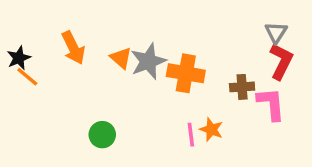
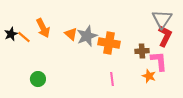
gray triangle: (276, 32) -> (162, 19), size x1.5
orange line: (27, 77) -> (24, 37), moved
orange star: (211, 130) -> (149, 76), moved
green circle: (102, 135) -> (38, 79), moved

